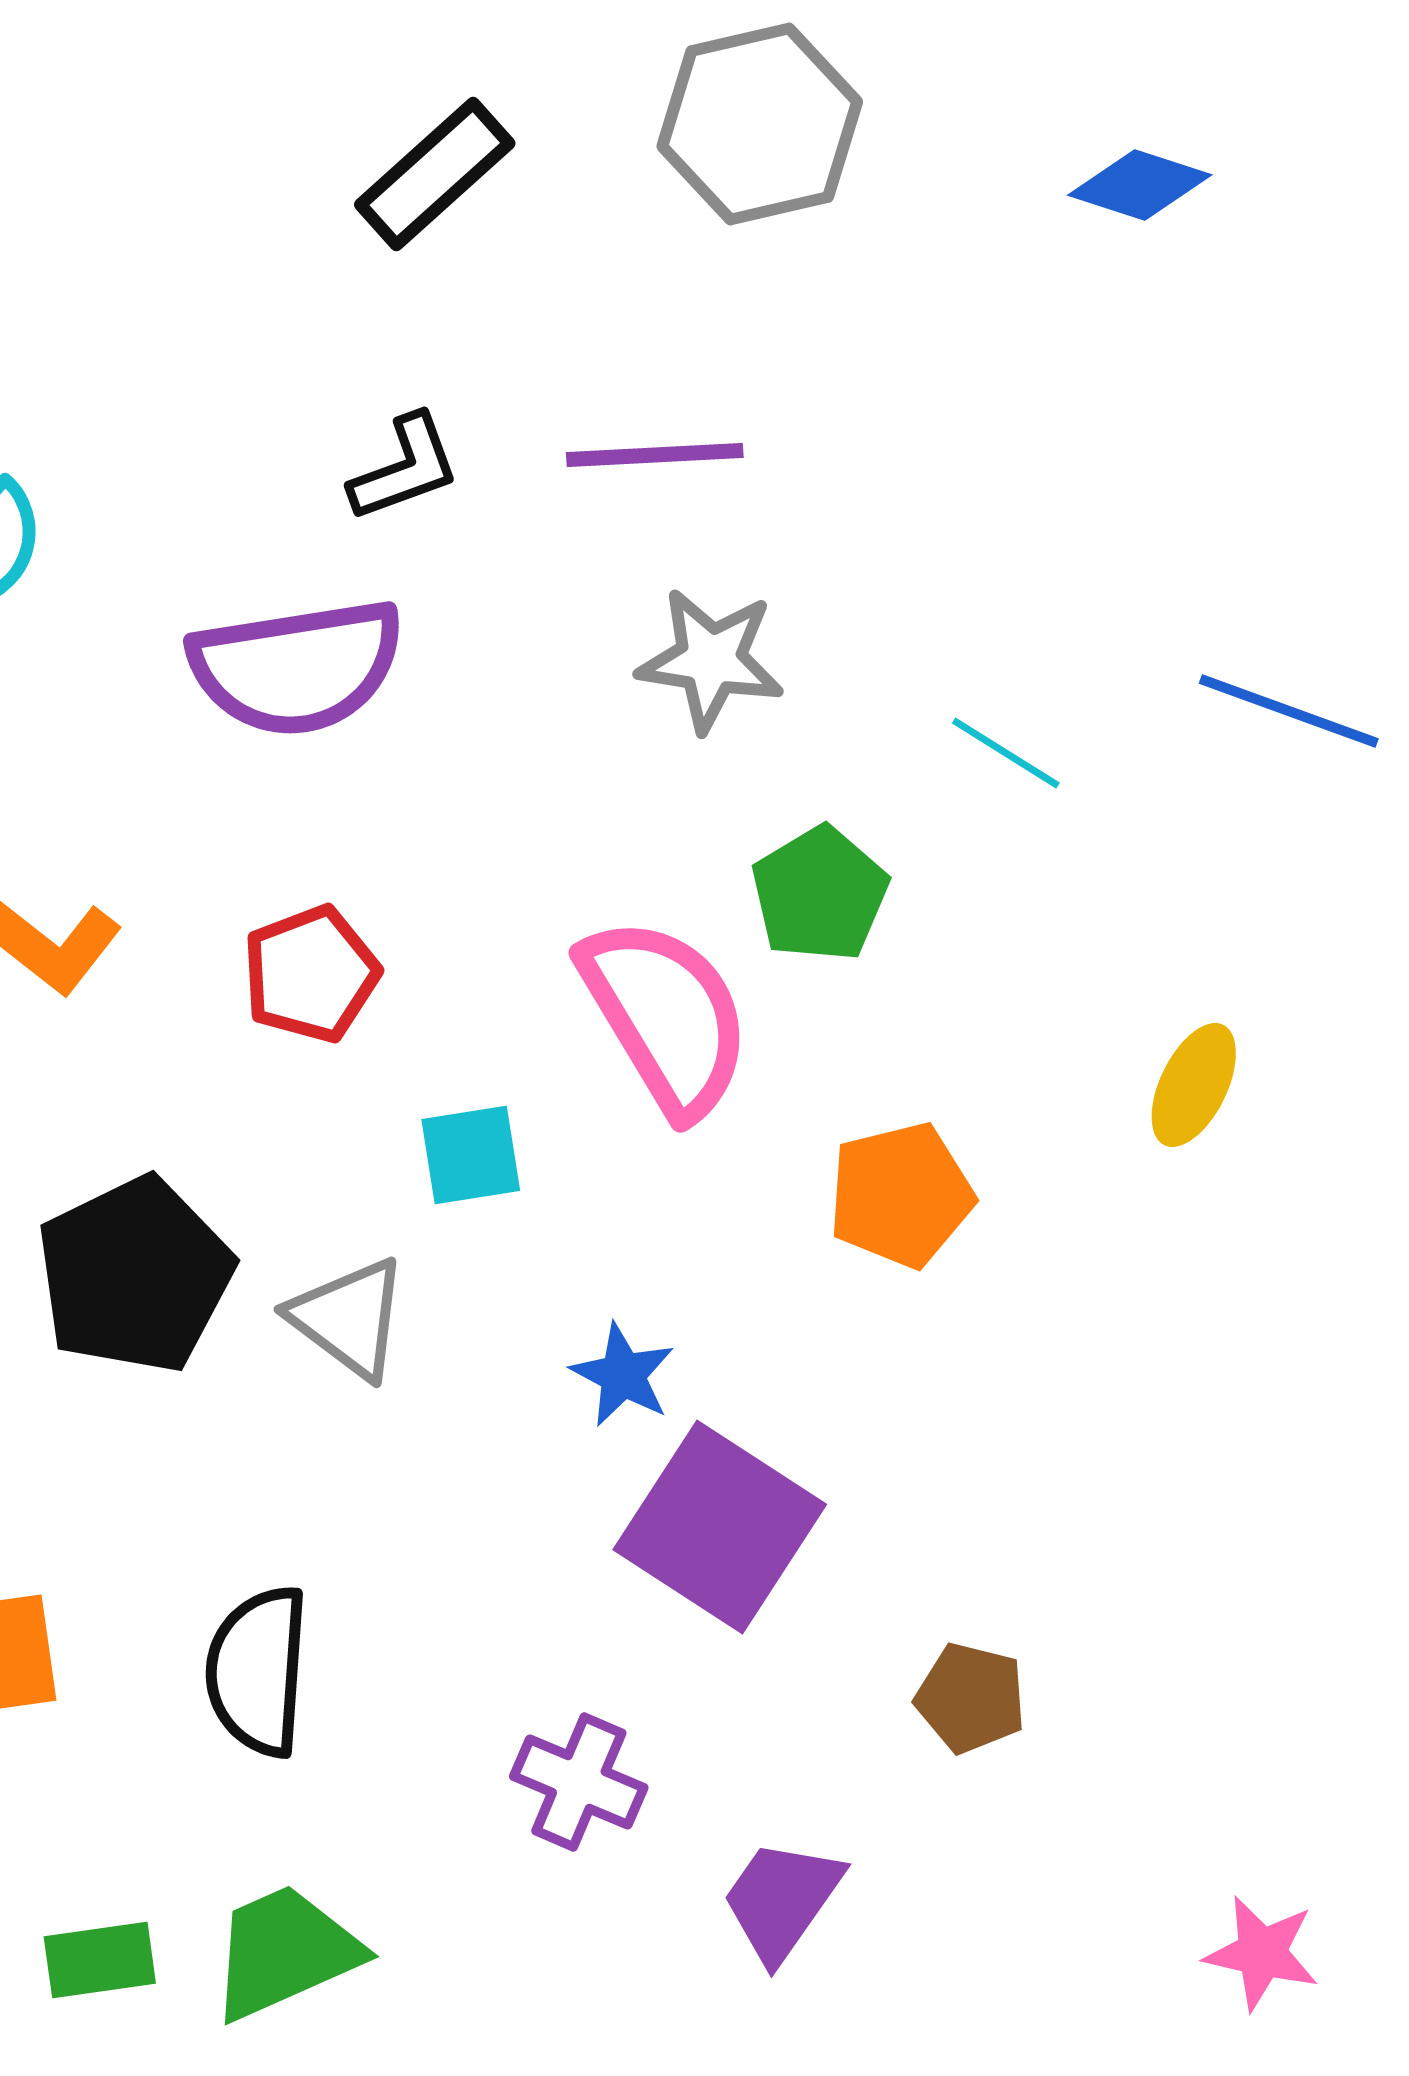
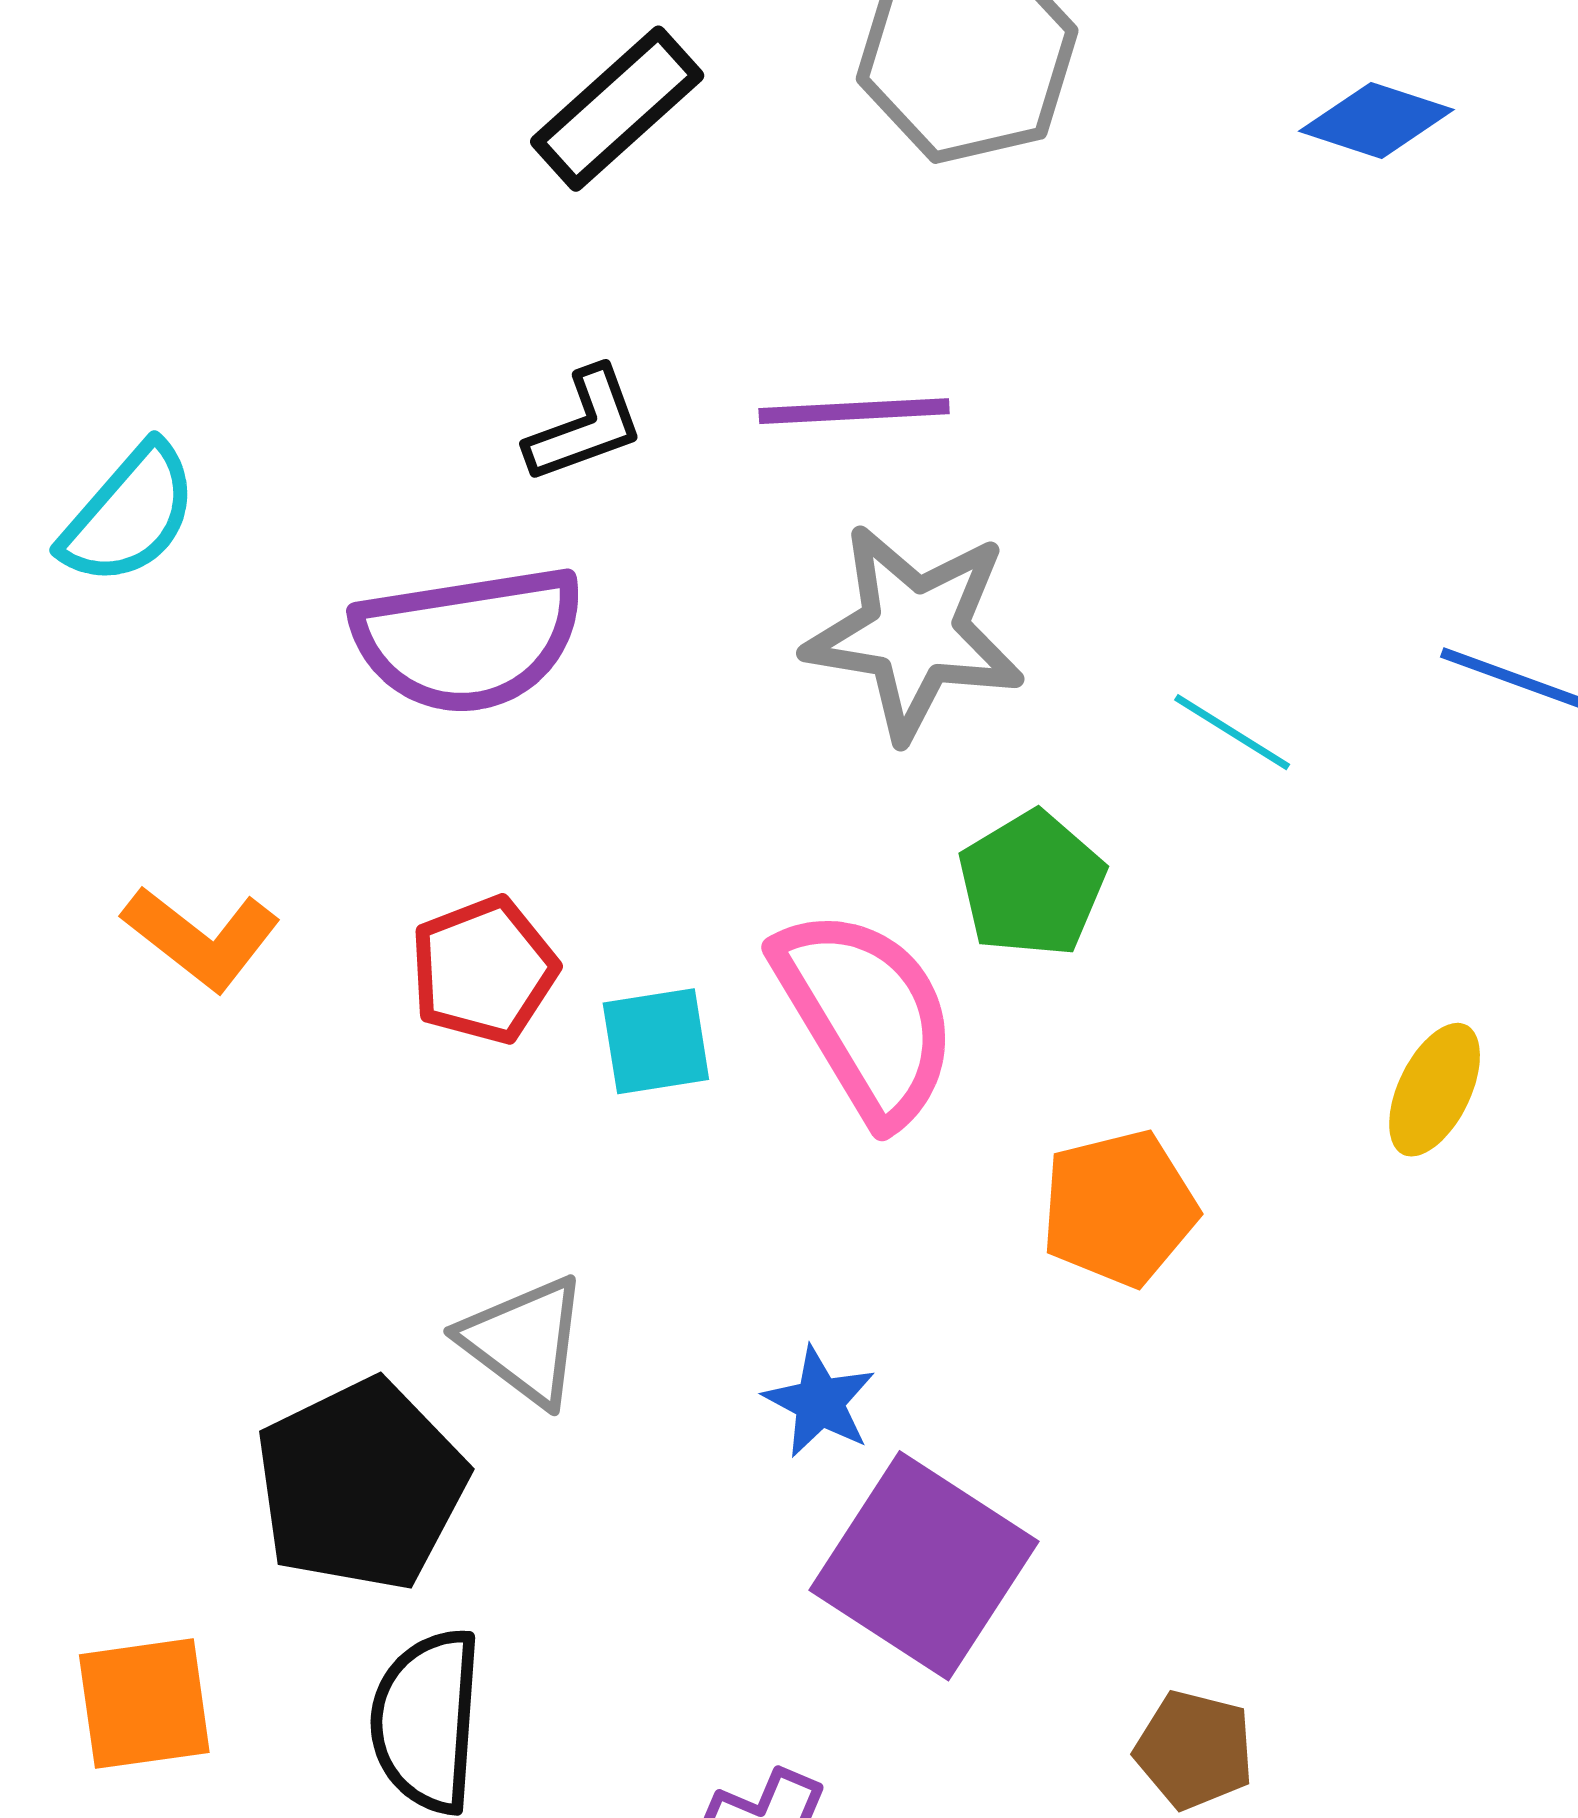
gray star: (711, 660) -> (914, 632), size x1.4
cyan square: (471, 1155) -> (656, 1041), moved
black pentagon: (135, 1275) -> (361, 1485), moved

